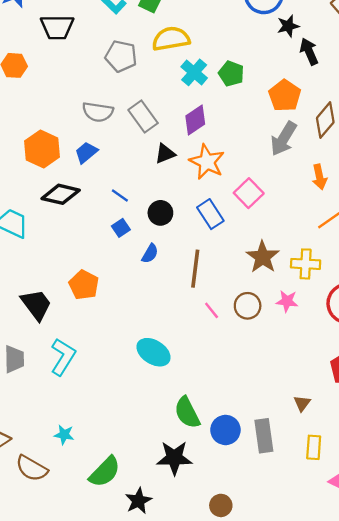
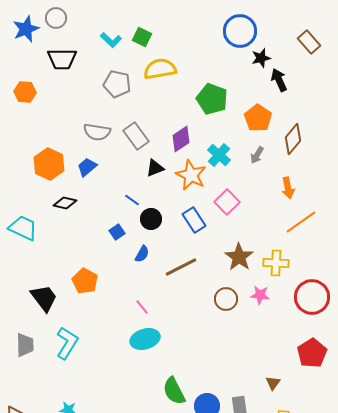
cyan cross: (194, 72) -> (219, 155), moved
green pentagon: (231, 74) -> (212, 99), size x1.4
gray arrow: (284, 139) -> (257, 155), size x0.6
black diamond: (61, 194) -> (65, 203), size x0.7
blue line: (120, 195) -> (132, 200), moved
brown line: (195, 269) -> (181, 267), turned 56
pink line: (212, 310) -> (142, 307), moved
cyan ellipse: (153, 352) -> (145, 339), turned -48

